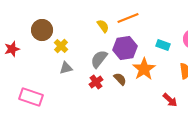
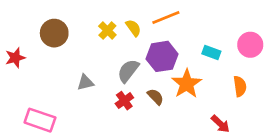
yellow cross: (61, 46) -> (107, 30), moved

